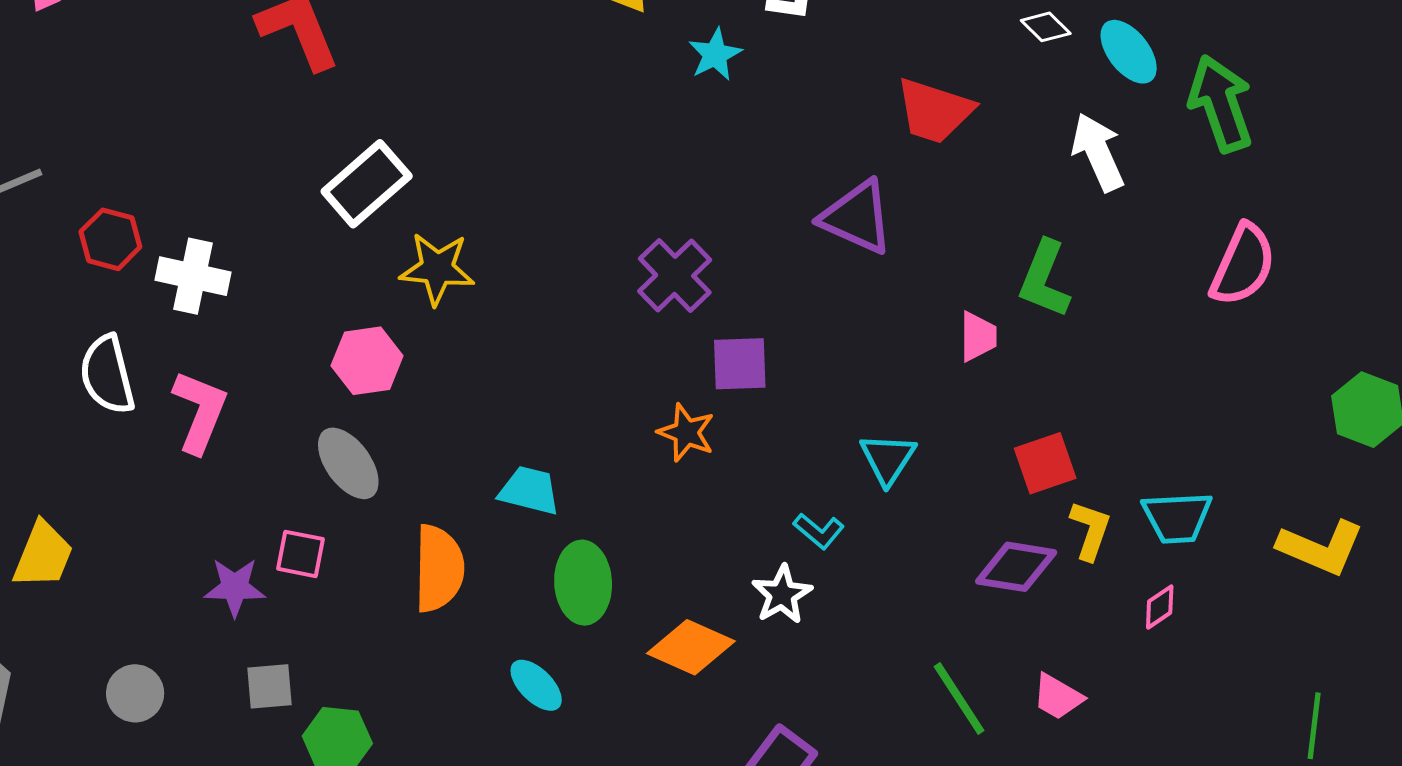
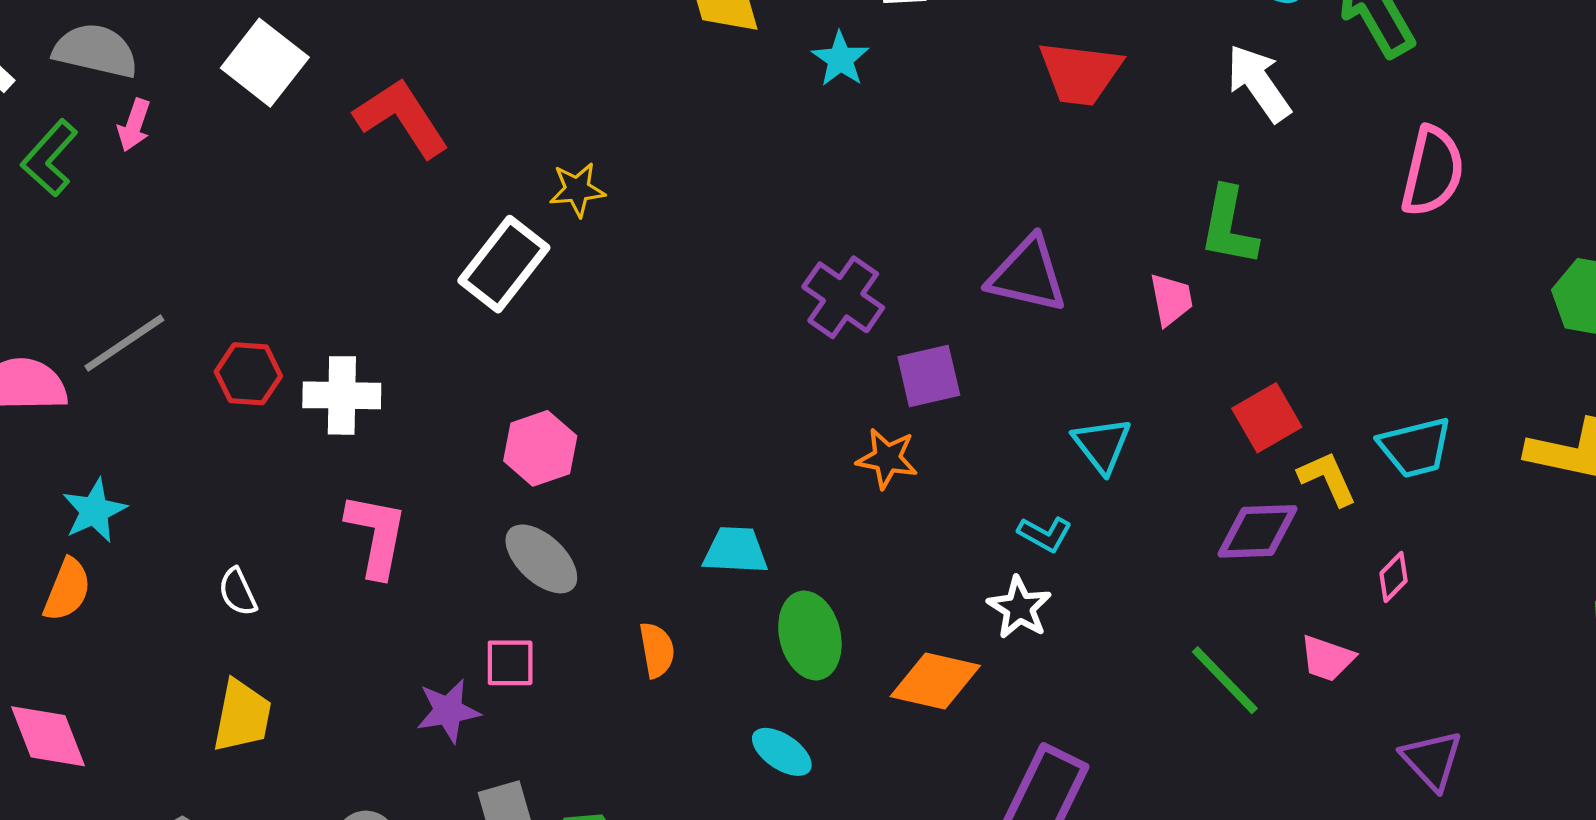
purple triangle: (857, 217) -> (1027, 275), moved
yellow star: (437, 269) -> (577, 190), moved, size x0.7
white semicircle: (107, 375) -> (238, 592), moved, size x0.6
yellow L-shape: (1090, 530) -> (1327, 478), turned -32
orange semicircle: (439, 568) -> (657, 650), size x0.6
pink diamond: (1160, 607) -> (1394, 577), moved

